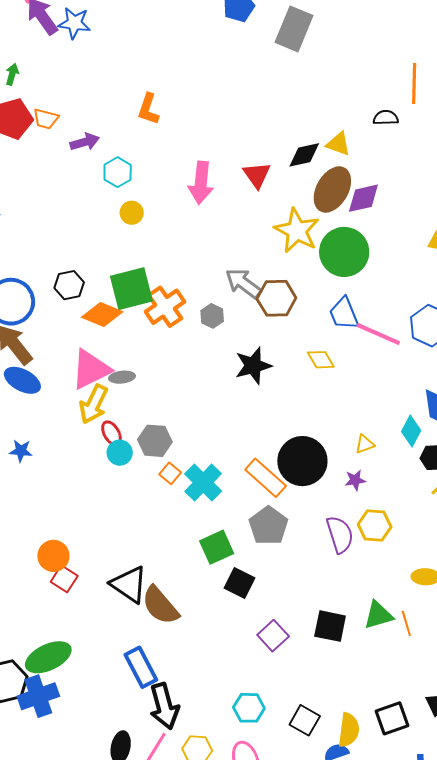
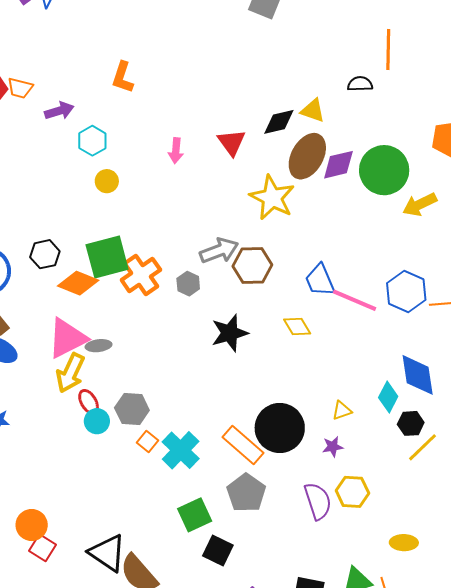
pink arrow: (201, 183) -> (176, 151), size x0.6
green circle: (344, 252) -> (384, 170), moved
gray arrow: (243, 283) -> (219, 251), turned 123

